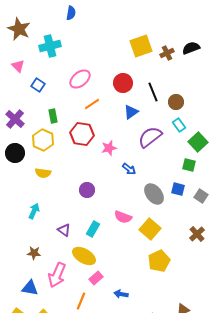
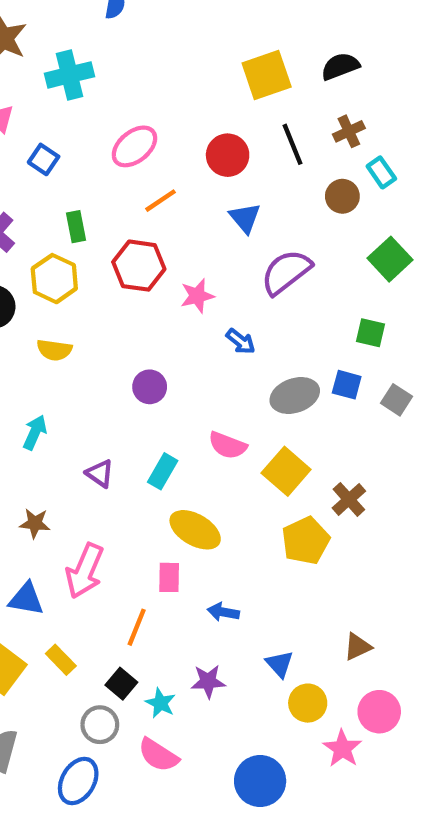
black semicircle: (191, 48) -> (340, 66), moved
brown cross: (167, 53) -> (349, 131), moved
black line: (153, 92) -> (293, 144), moved
blue triangle: (131, 112) -> (245, 218), turned -35
cyan rectangle: (179, 125) -> (381, 172), moved
green square: (198, 142) -> (390, 259), moved
gray ellipse: (154, 194) -> (295, 395), turned -70
brown cross: (197, 234) -> (349, 499), moved
yellow ellipse: (84, 256) -> (195, 530), moved
pink rectangle: (96, 278) -> (169, 577), turned -48

